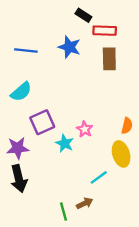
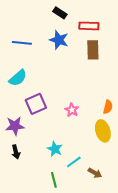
black rectangle: (83, 15) -> (60, 13), moved
cyan star: (65, 143) -> (55, 149), moved
cyan line: (99, 177) -> (74, 162), moved
black arrow: (19, 179) -> (16, 152), size x0.6
brown arrow: (85, 203) -> (95, 173), moved, turned 56

